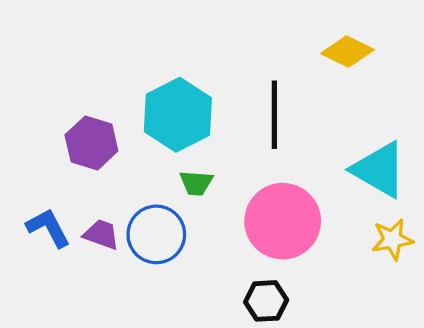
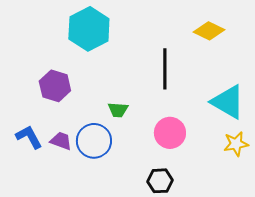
cyan hexagon: (178, 115) -> (89, 29), moved
pink circle: (283, 221) -> (170, 133), size x0.7

